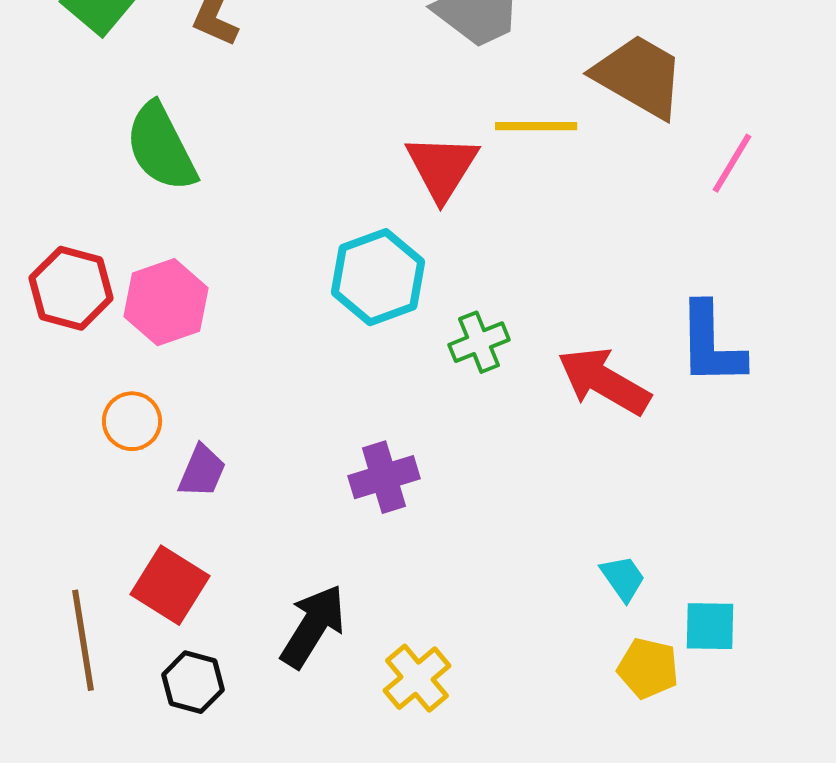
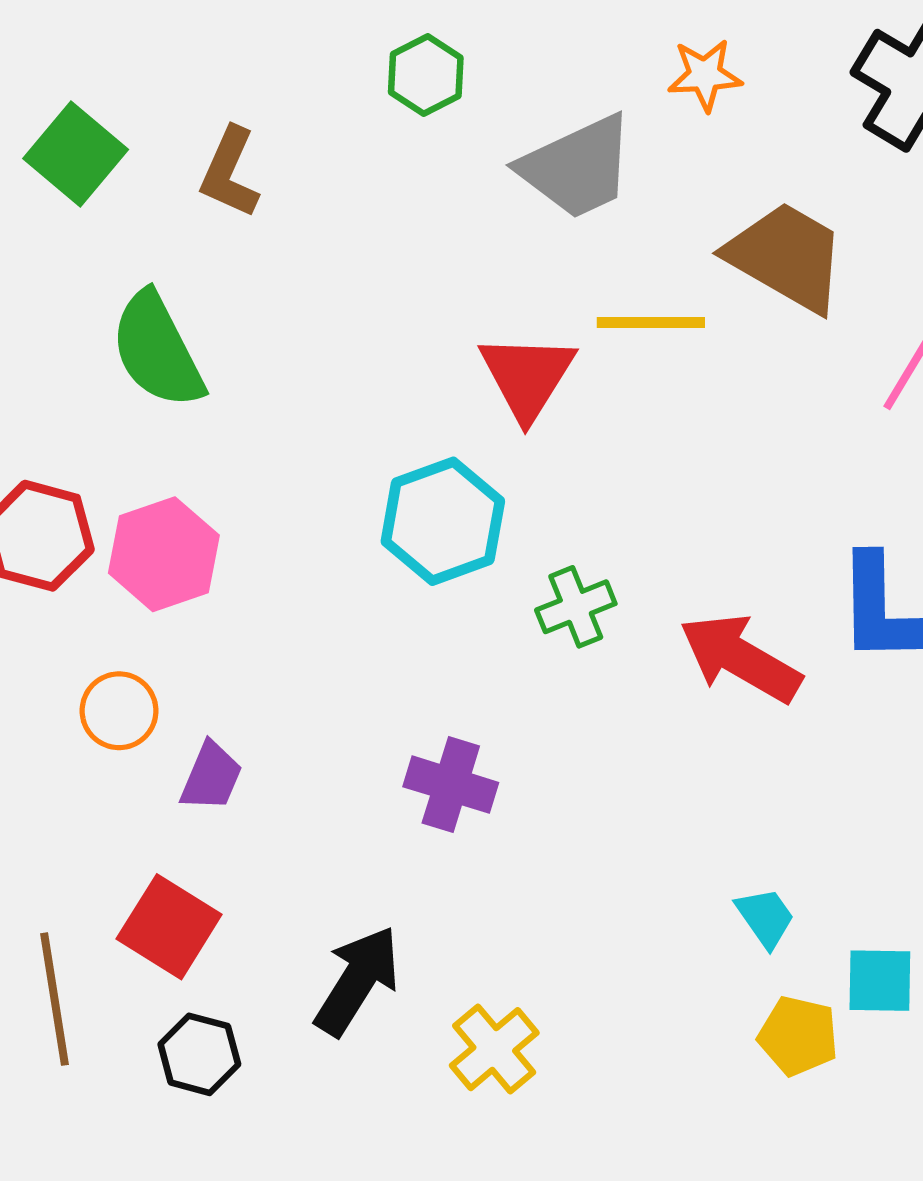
purple cross: (384, 477) -> (451, 785), turned 34

